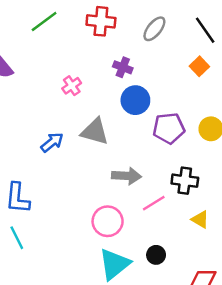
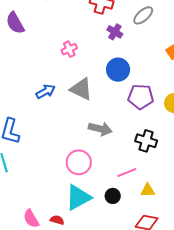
purple cross: (123, 67) -> (115, 32), moved
pink line: (154, 203) -> (127, 173), moved
yellow triangle: (200, 220) -> (148, 190), moved, turned -42

